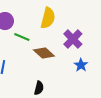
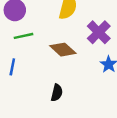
green line: (22, 37) -> (23, 36), moved, turned -35

